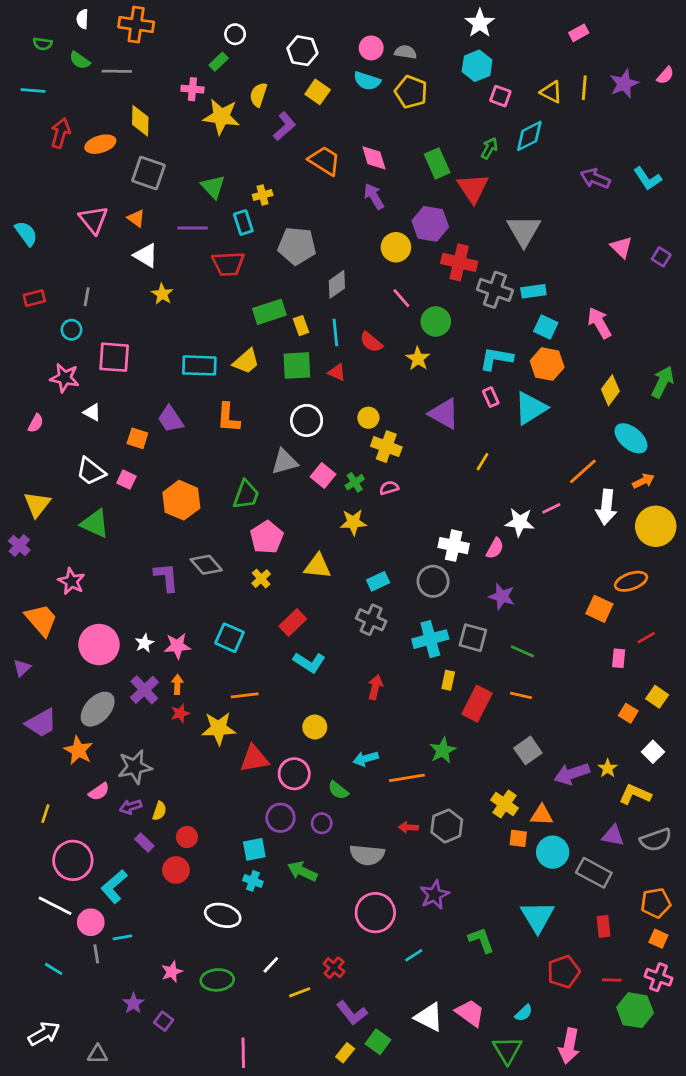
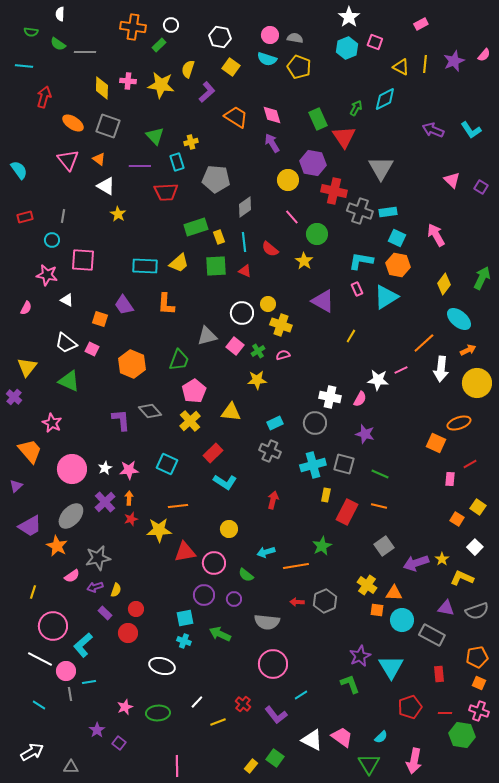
orange cross: (136, 25) -> (133, 27), moved
pink cross: (192, 89) -> (128, 81), moved
pink square: (500, 96) -> (375, 42), moved
orange ellipse: (100, 144) -> (73, 123), moved, turned 50
white circle: (307, 420) -> (242, 313), moved
yellow cross: (261, 579) -> (190, 421), size x1.5
purple star: (434, 895) -> (360, 656), moved
purple L-shape: (352, 1013) -> (276, 715), moved

